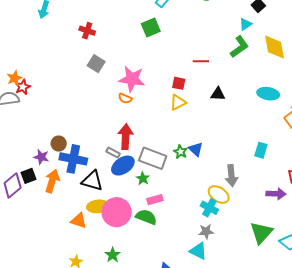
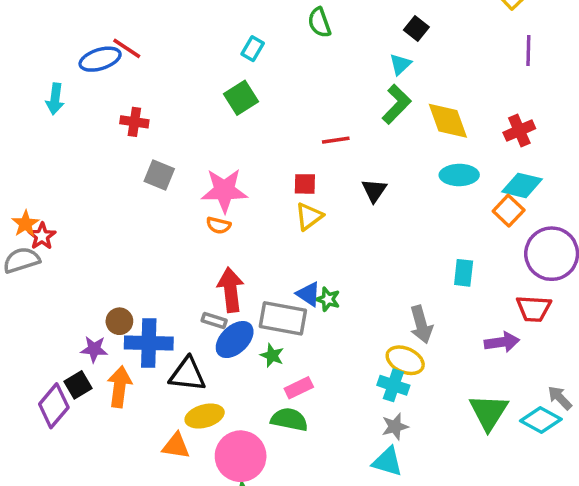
yellow diamond: (274, 47) -> (448, 121), moved
black triangle: (218, 94) -> (374, 190), turned -49
blue triangle: (196, 149) -> (308, 294), moved
pink circle: (117, 212) -> (241, 456), moved

